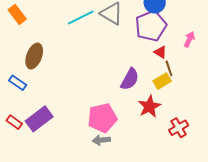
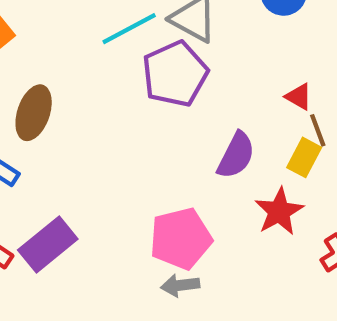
purple pentagon: (151, 26) -> (175, 74), moved
yellow rectangle: (162, 81) -> (304, 157), turned -30

